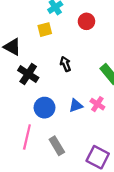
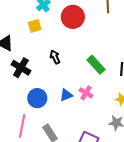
red circle: (86, 21) -> (73, 17), size x1.5

